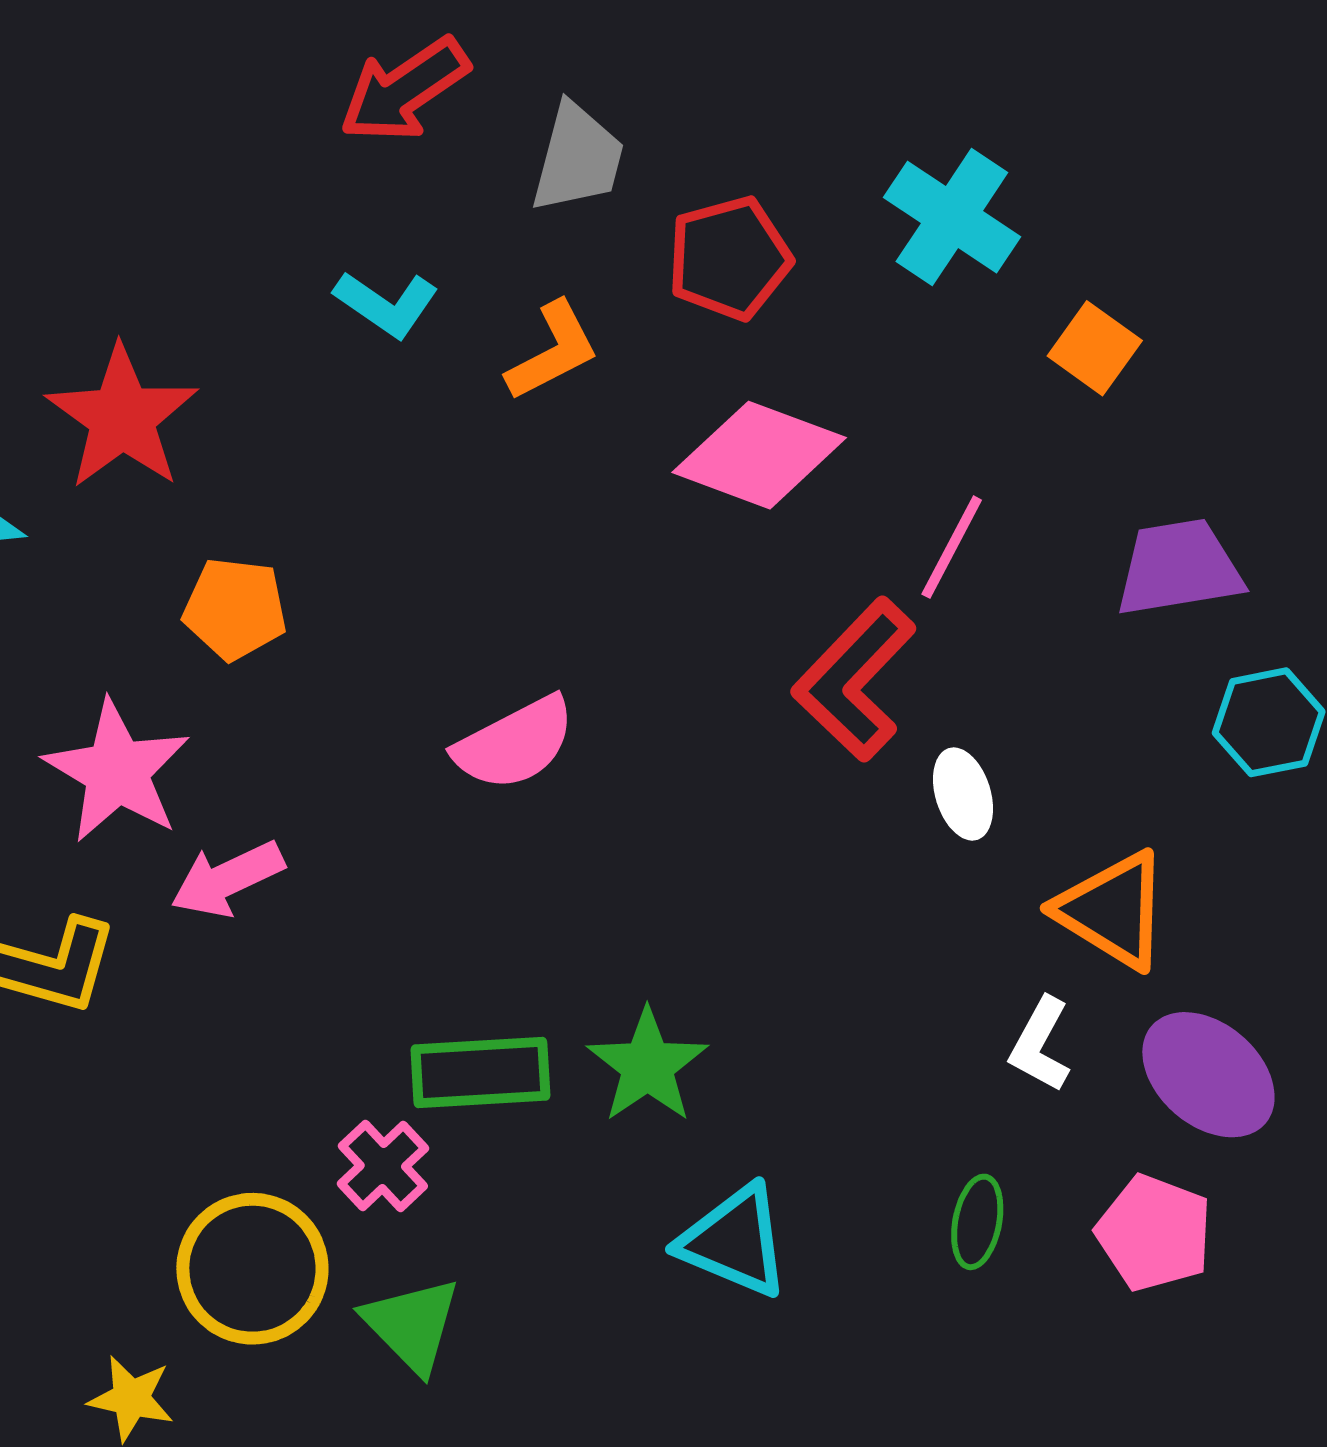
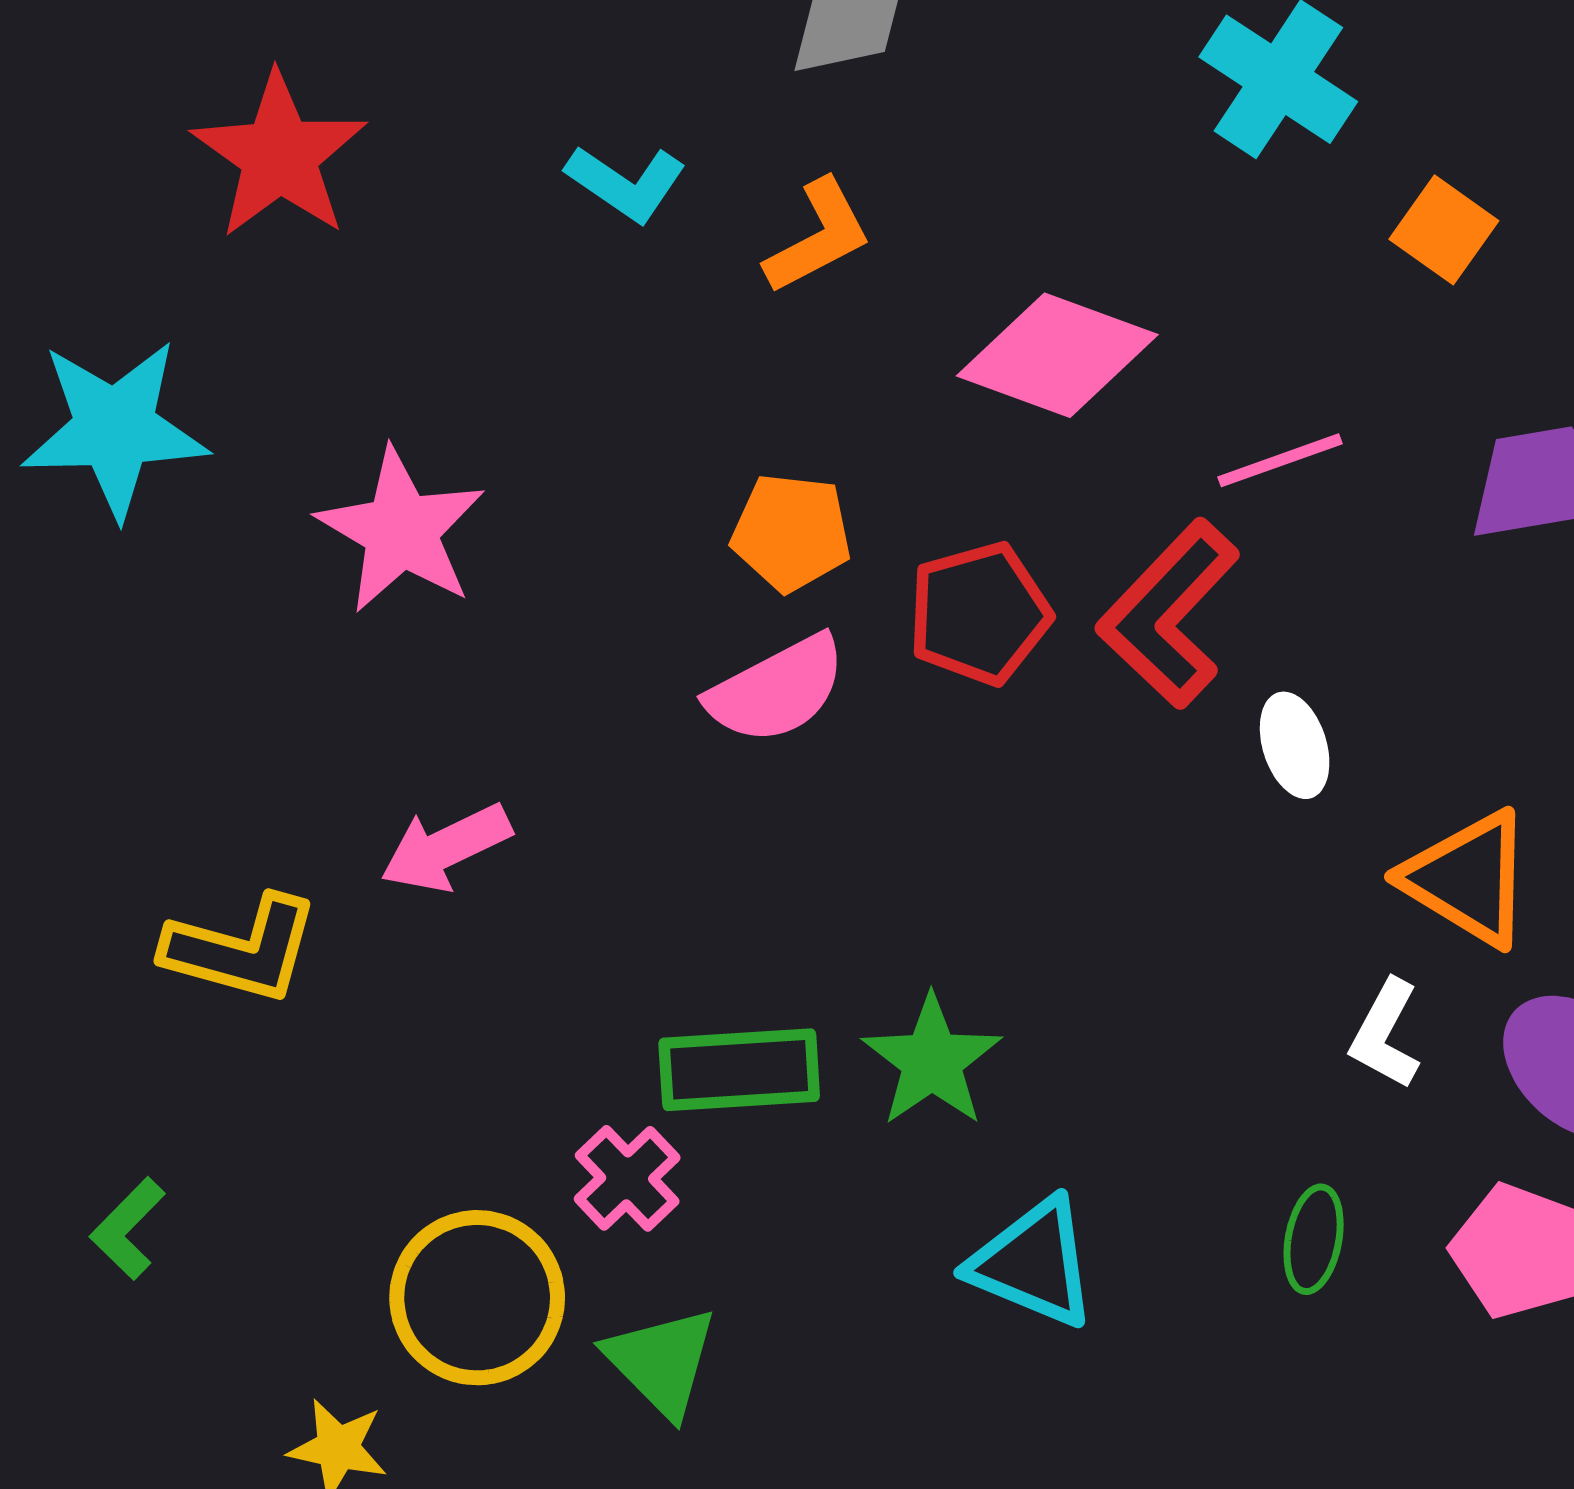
red pentagon: (729, 258) -> (979, 614), moved
red star: (122, 417) -> (279, 156), moved
pink line: (952, 547) -> (1280, 460), turned 43
orange pentagon: (235, 609) -> (791, 532), moved
pink star: (117, 771) -> (401, 531), moved

